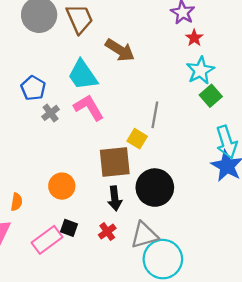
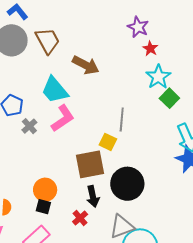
pink L-shape: (89, 108) -> (63, 118), turned 92
black square: (69, 228) -> (43, 207), moved
red cross: (107, 232) -> (80, 218), moved

